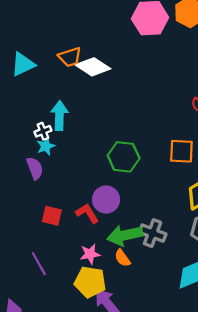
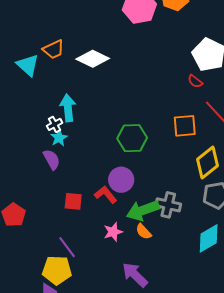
orange trapezoid: (70, 57) -> (54, 49), moved
cyan triangle: (23, 64) -> (28, 65), turned -45
yellow pentagon: (90, 282) -> (57, 270), moved

